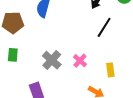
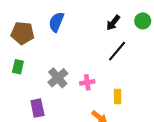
pink cross: (80, 61) -> (87, 82), turned 32

